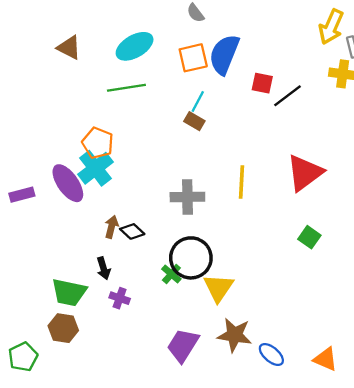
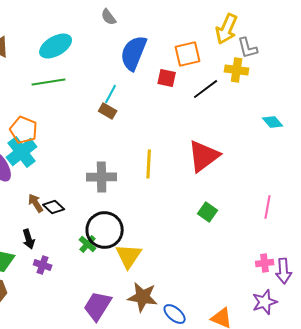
orange square: (193, 58) -> (188, 54), moved
black line: (287, 96) -> (206, 89), moved
brown arrow: (112, 227) -> (36, 203), turned -48

